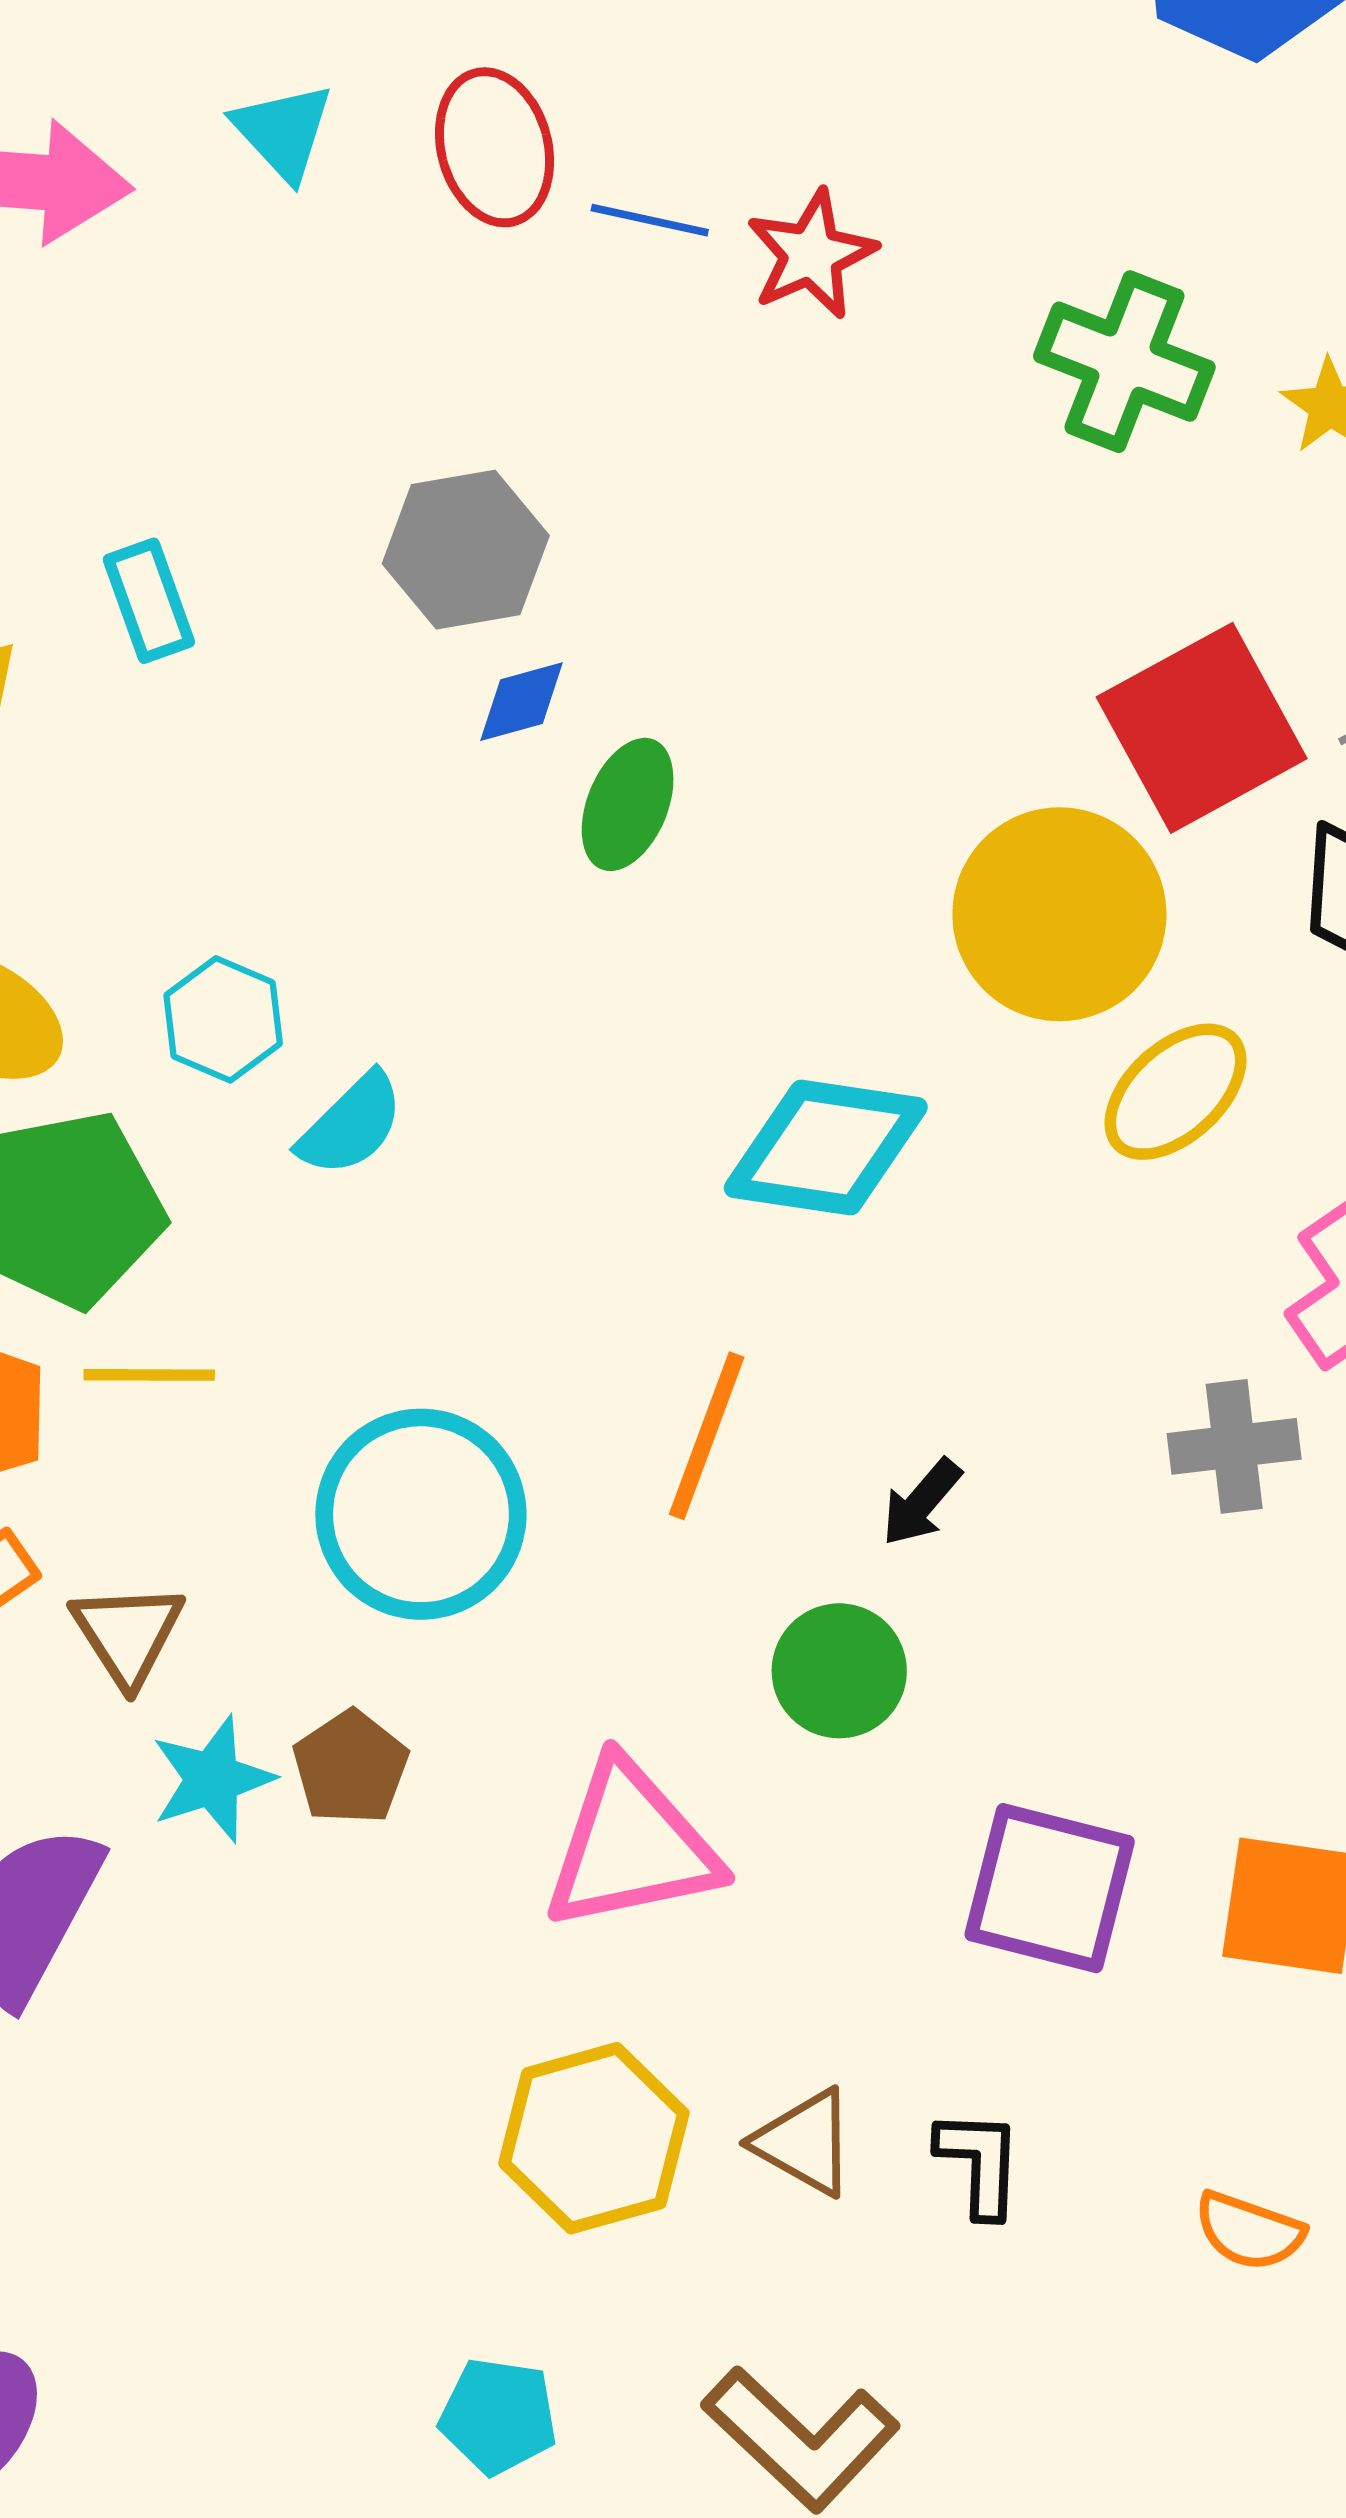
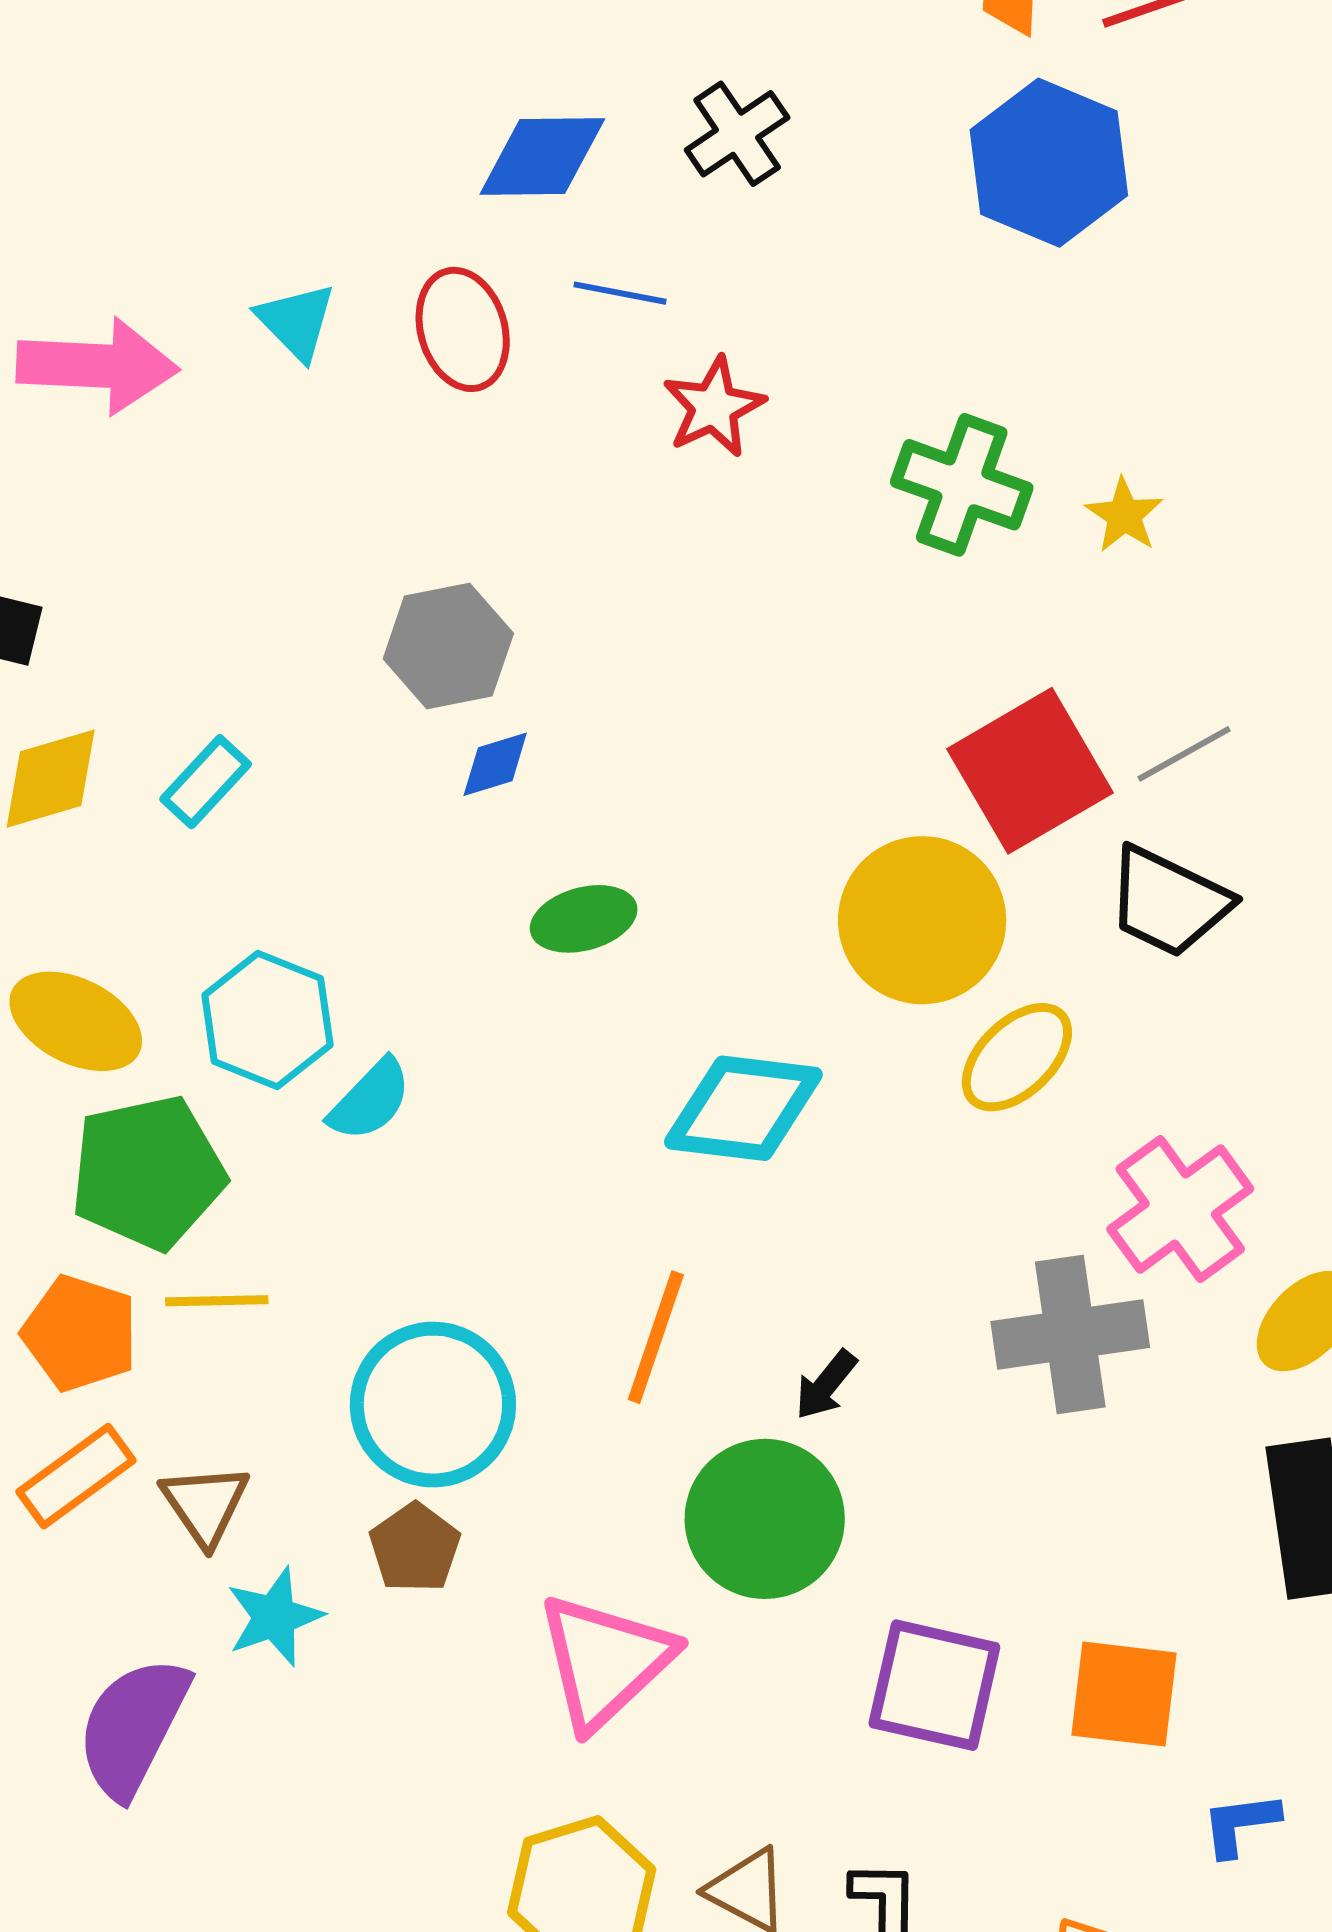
blue line: (650, 220) -> (620, 293), moved
cyan rectangle: (149, 601) -> (206, 782), moved, turned 64
green ellipse: (628, 804) -> (584, 919), moved, turned 54
cyan hexagon: (223, 1019) -> (267, 1020), size x1.4
gray cross: (1234, 1446) -> (1070, 1334), size x1.5
green circle: (839, 1671) -> (765, 1519), size x1.5
brown pentagon: (351, 1767) -> (415, 1548), moved
pink triangle: (631, 1846) -> (605, 1661), turned -30

